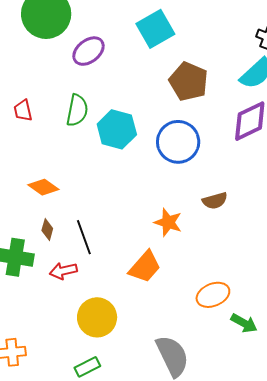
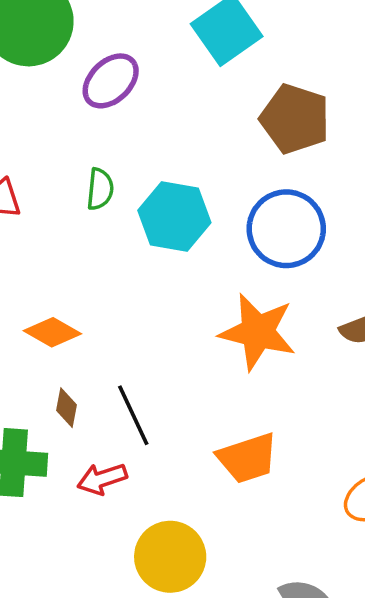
green semicircle: (77, 110) -> (100, 189), size x0.7
orange star: (168, 222) -> (258, 332), moved, size x1.5
orange trapezoid: (145, 267) -> (247, 458), turned 36

